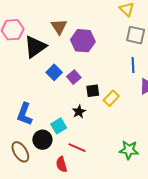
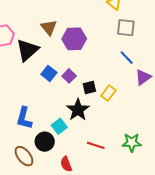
blue line: (133, 65) -> (127, 58), turned -35
black star: (79, 112) -> (78, 110), size x1.6
red line: (77, 148) -> (96, 145), moved

